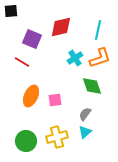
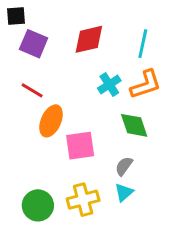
purple square: (32, 39) -> (34, 44), moved
orange ellipse: (31, 96) -> (51, 121), moved
pink square: (55, 100) -> (80, 146), size x1.5

